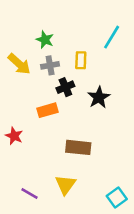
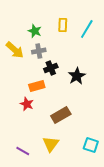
yellow rectangle: (81, 60) -> (63, 25), moved
red star: (14, 136) -> (27, 104), moved
brown rectangle: (78, 147) -> (61, 115), turned -36
cyan square: (117, 197) -> (91, 145), moved, turned -35

